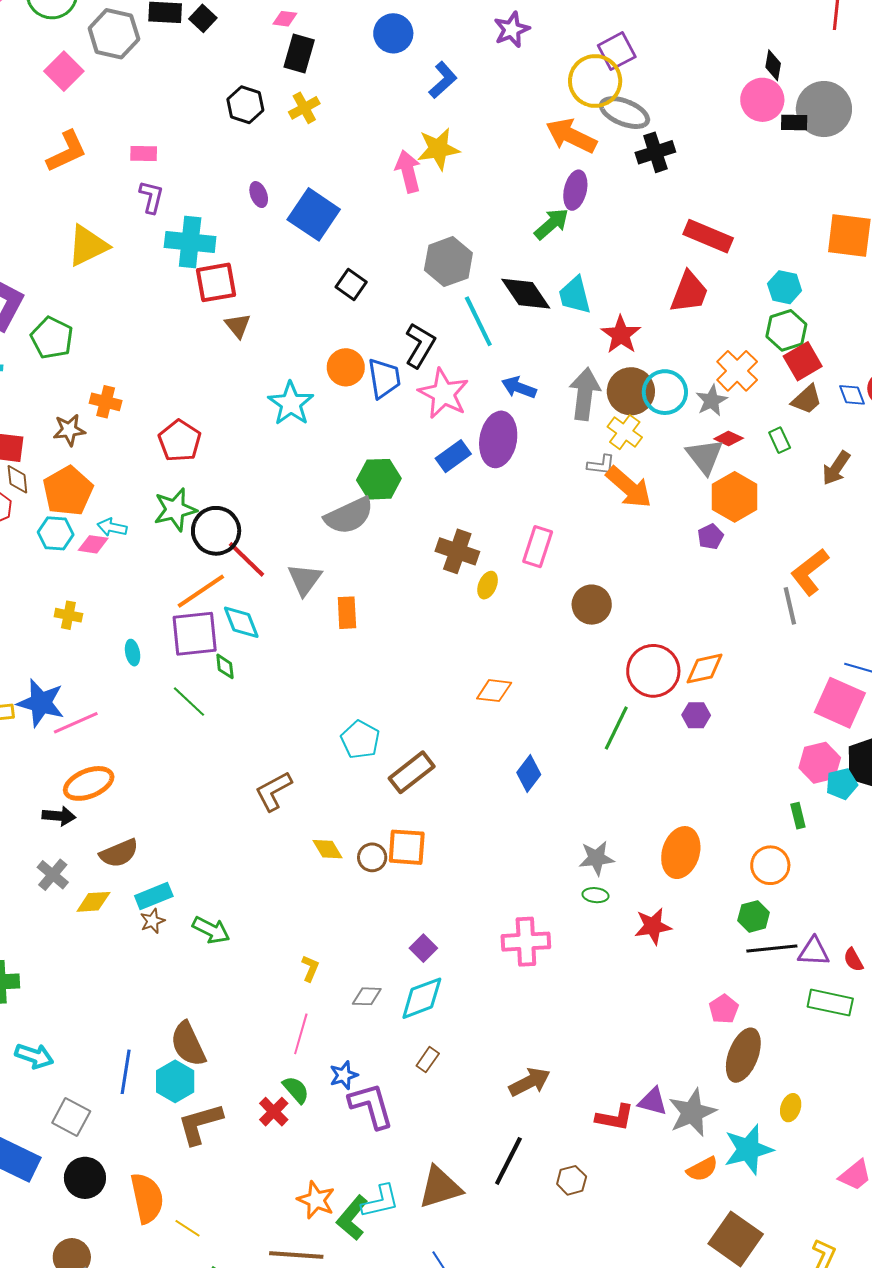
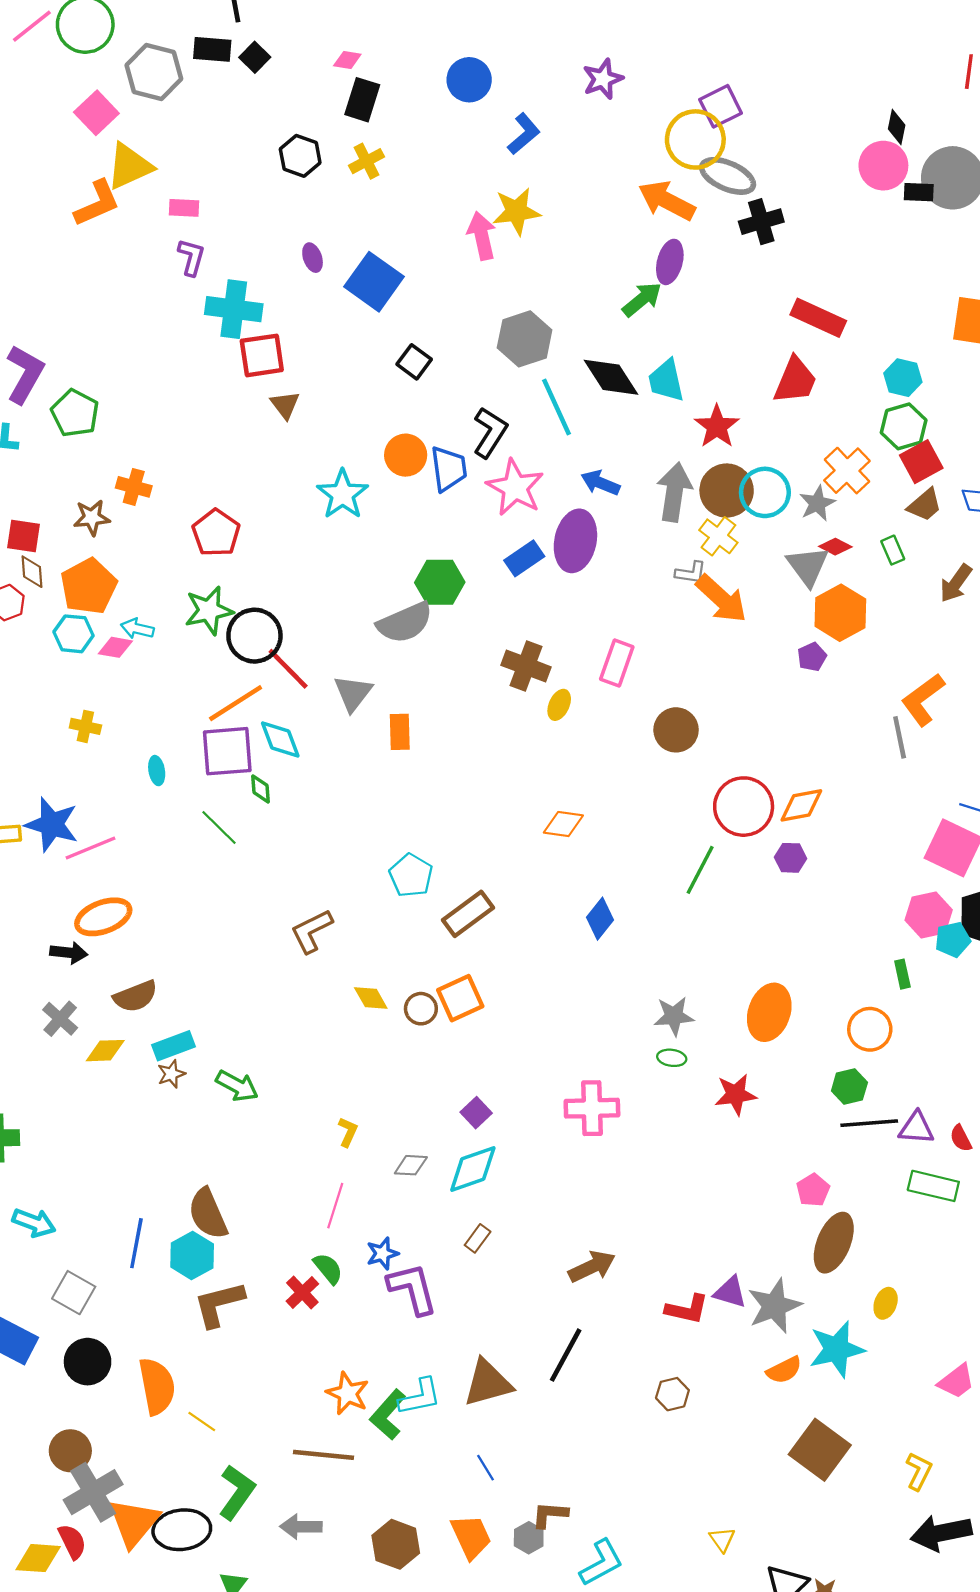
yellow triangle: (88, 246) -> (130, 166), moved
orange square: (407, 847) -> (460, 998), turned -30
brown hexagon: (572, 1180) -> (672, 1394), moved

